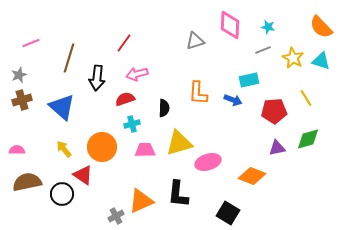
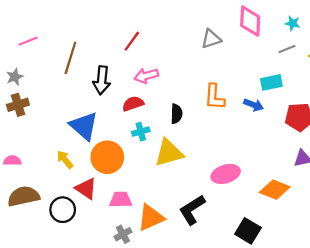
blue triangle: (62, 107) -> (84, 126), moved
yellow triangle: (179, 143) -> (169, 153), moved
pink trapezoid: (145, 150) -> (121, 200), moved
black L-shape: (178, 194) -> (192, 210), turned 52

